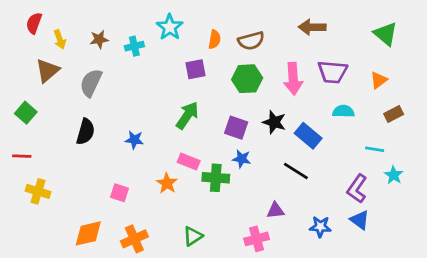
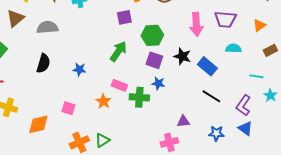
green hexagon: (247, 79) -> (152, 35), moved
gray semicircle: (91, 83) -> (47, 27), turned 60
black line: (296, 171) -> (211, 96), moved
orange diamond: (88, 233) -> (38, 124), moved
green triangle: (193, 236) -> (102, 140), moved

